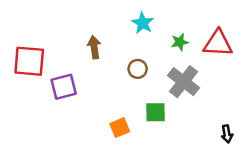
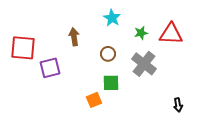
green square: (155, 112) -> (111, 83), moved

